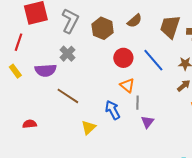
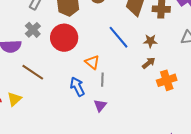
red circle: (123, 58) -> (64, 38), moved, size x1.4
purple triangle: (148, 122) -> (100, 105), moved
yellow triangle: (89, 127) -> (14, 99), moved

